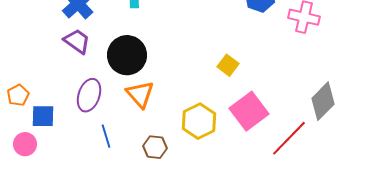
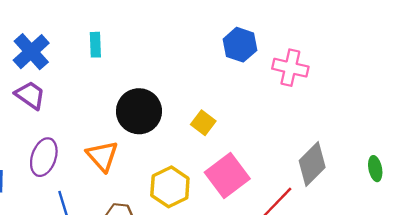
black circle: (127, 55) -> (139, 111), moved

